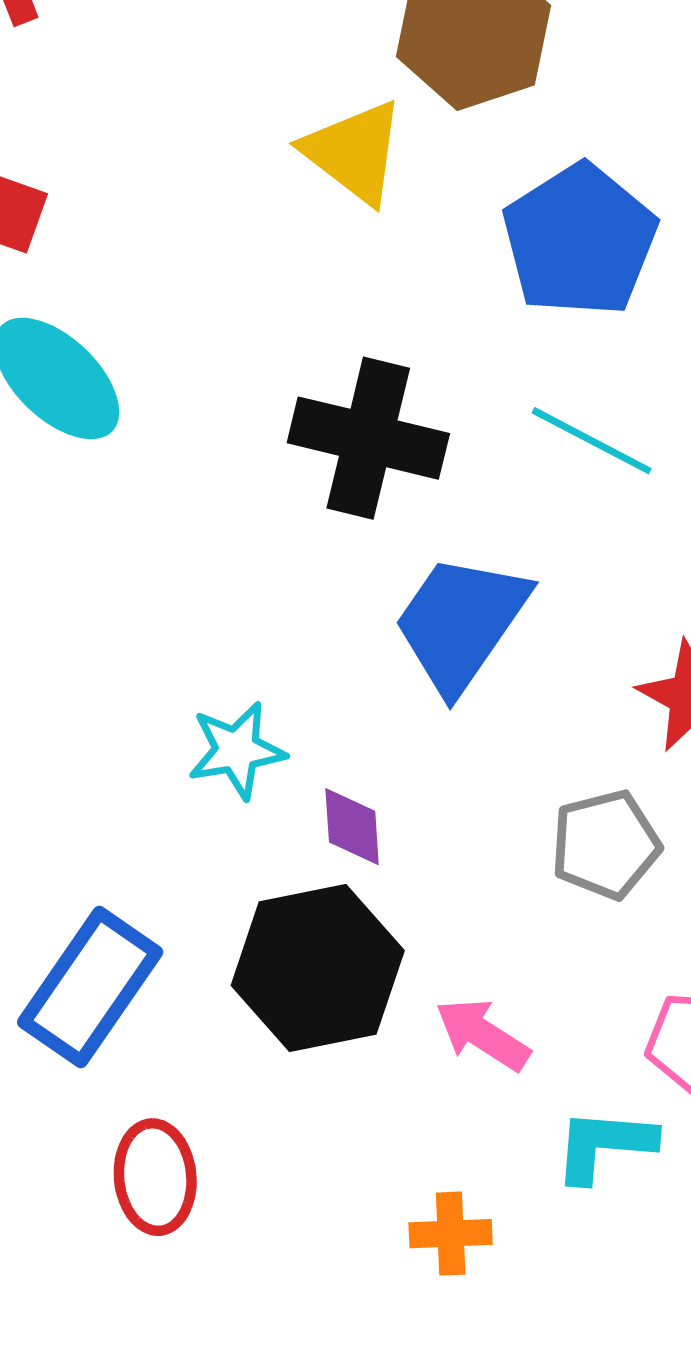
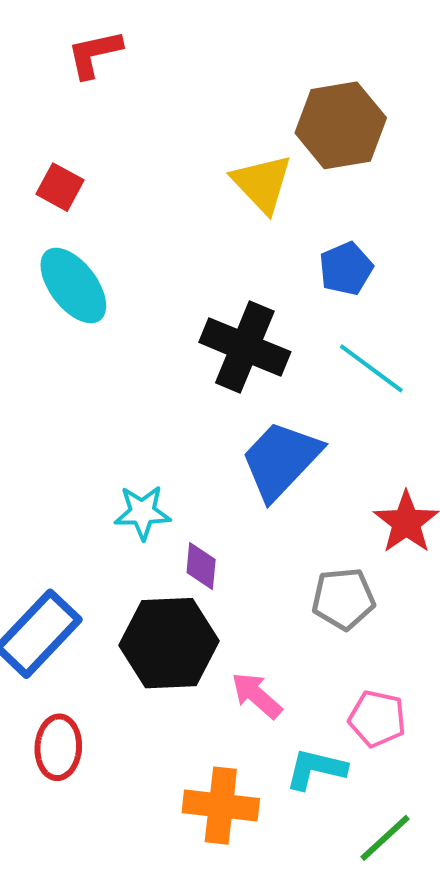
blue pentagon: (580, 240) -> (346, 269), moved, size x0.6
orange cross: (451, 1234) -> (221, 806), size x1.6

